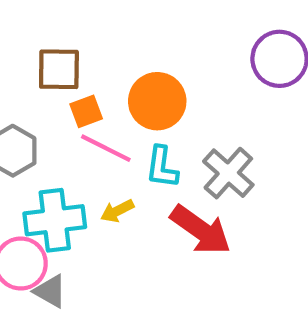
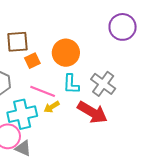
pink line: (106, 148) -> (43, 91), moved

